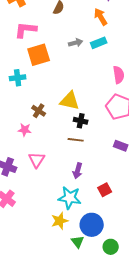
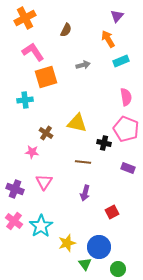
pink L-shape: (26, 30) -> (33, 52), turned 50
cyan rectangle: (99, 43) -> (121, 61), moved
black cross: (81, 121) -> (104, 143), moved
cyan star: (70, 198) -> (41, 226), moved, turned 30

